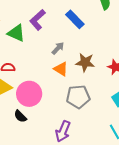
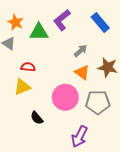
green triangle: (16, 33) -> (39, 32), turned -30
pink circle: (29, 94) -> (65, 97), moved

